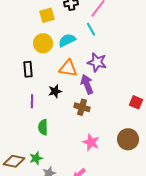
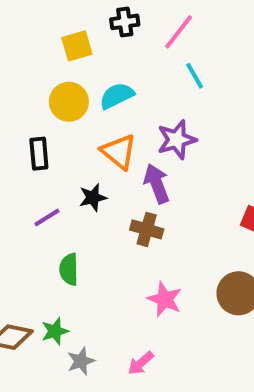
cyan line: (91, 29) -> (195, 76), moved
purple star: (97, 62) -> (177, 140), turned -30
orange triangle: (68, 68) -> (119, 152), turned 30
purple line: (32, 101) -> (47, 217), turned 56

